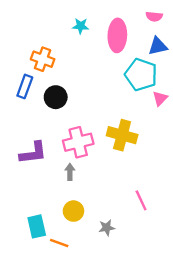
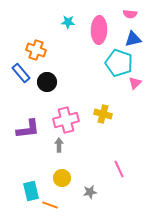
blue rectangle: (25, 86) -> (21, 73), turned -60
yellow cross: (122, 135) -> (103, 114), size x0.7

